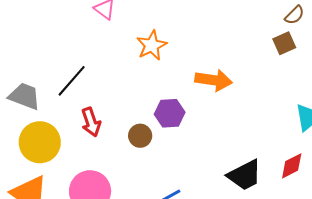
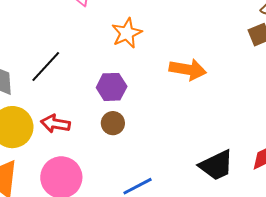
purple hexagon: (170, 113) -> (112, 87), moved
red arrow: (91, 122) -> (55, 124), moved, turned 116

